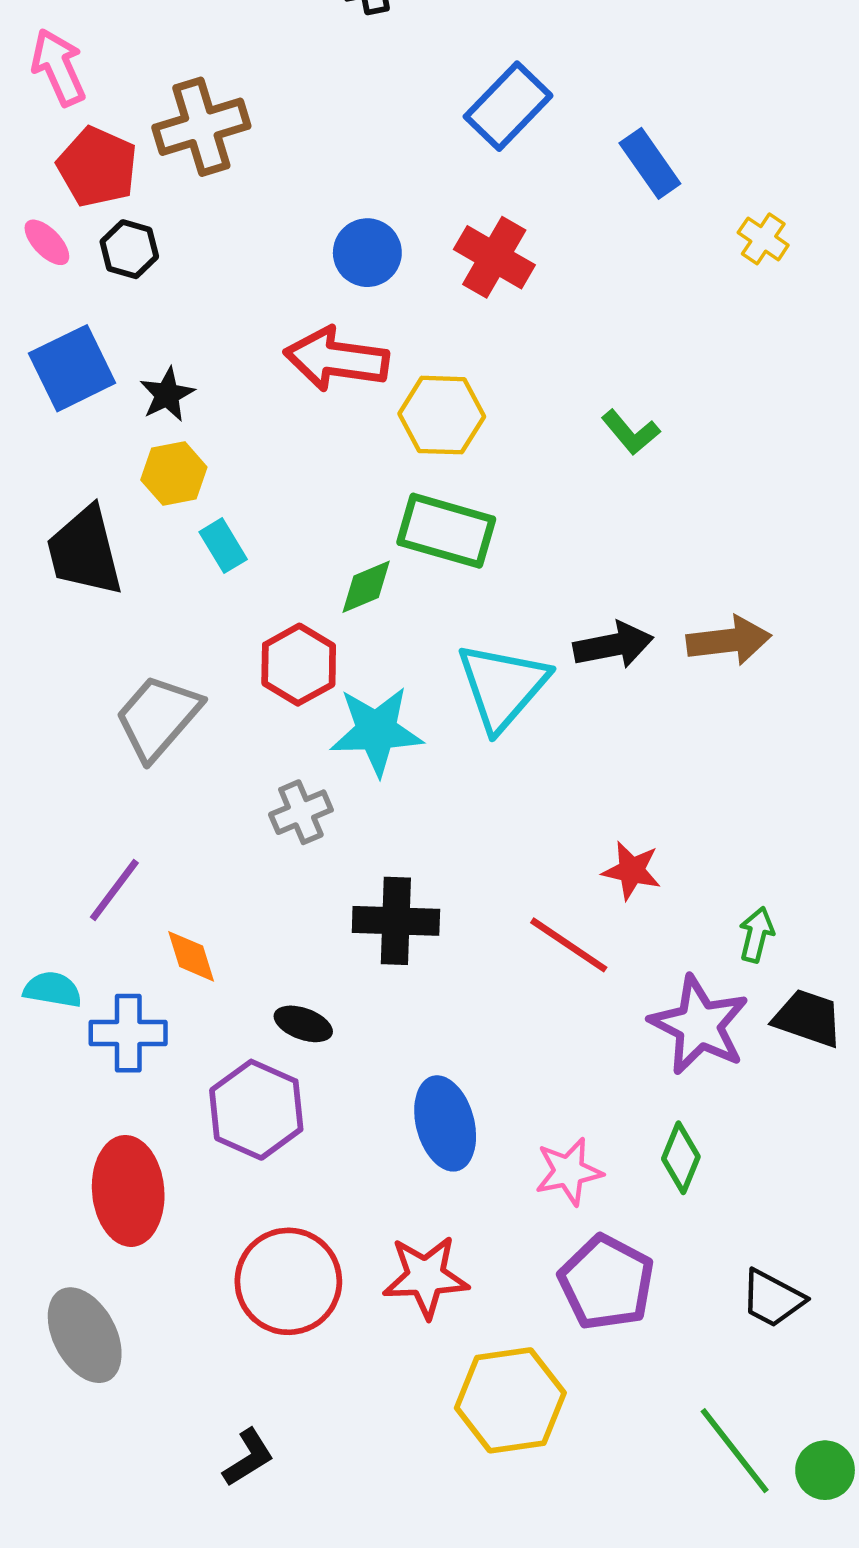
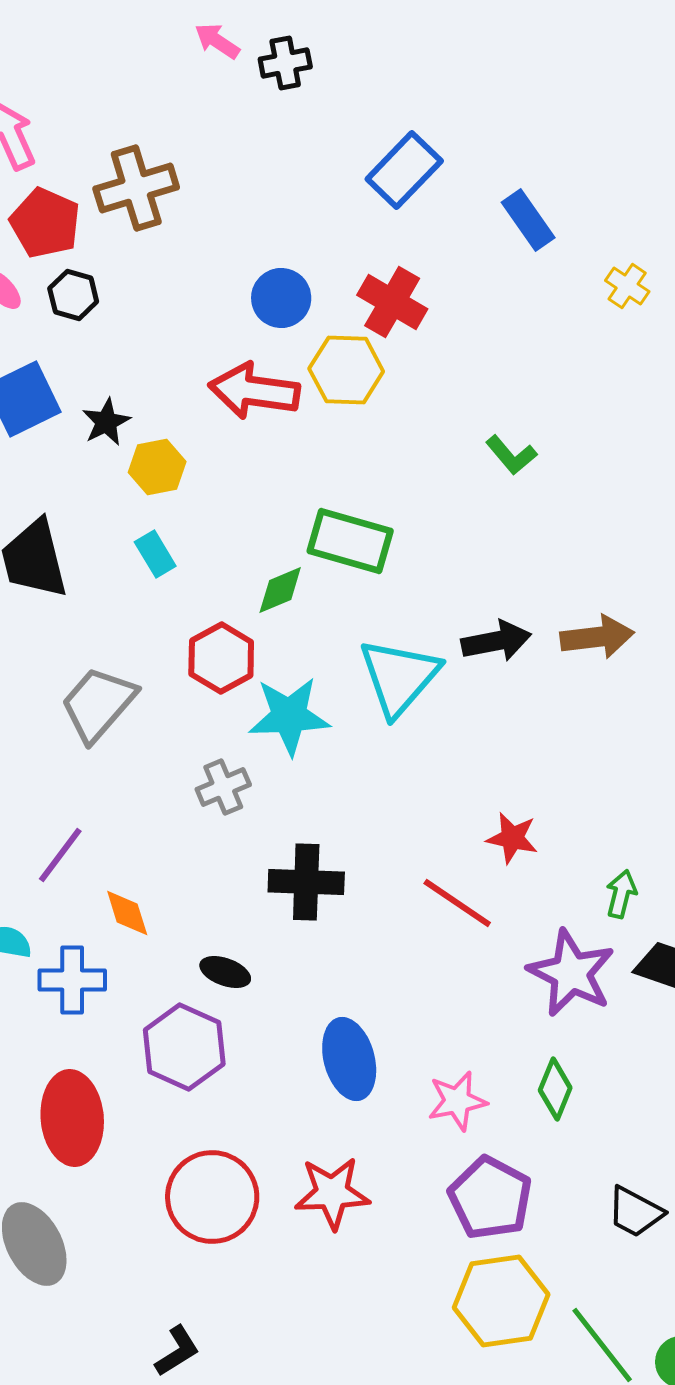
yellow hexagon: (442, 415) -> (346, 370), moved
yellow hexagon: (174, 473) -> (157, 467), moved
yellow hexagon: (510, 1400) -> (501, 1301), moved

